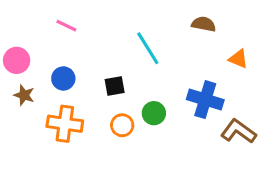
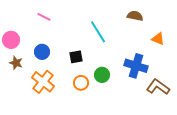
orange cross: (65, 124) -> (43, 82), turned 30

